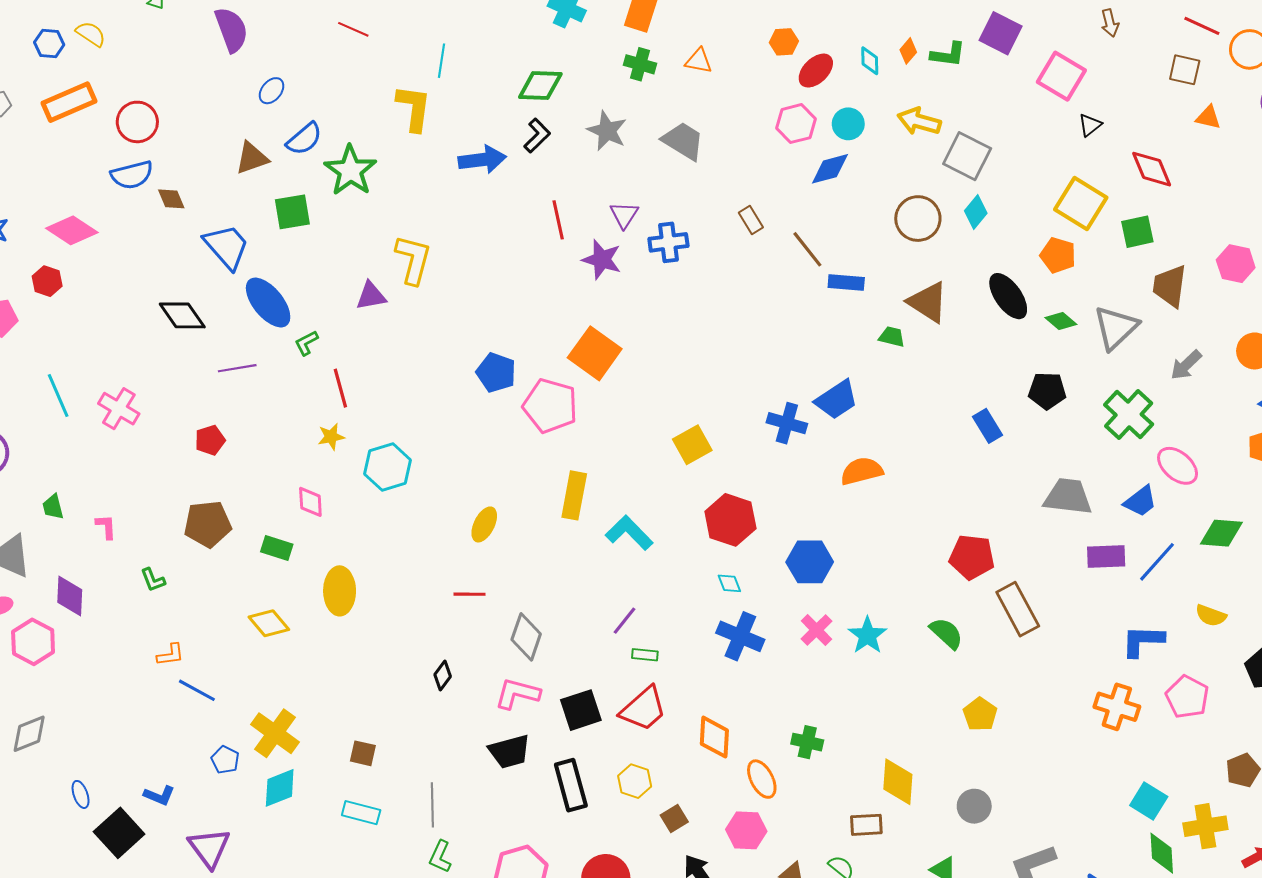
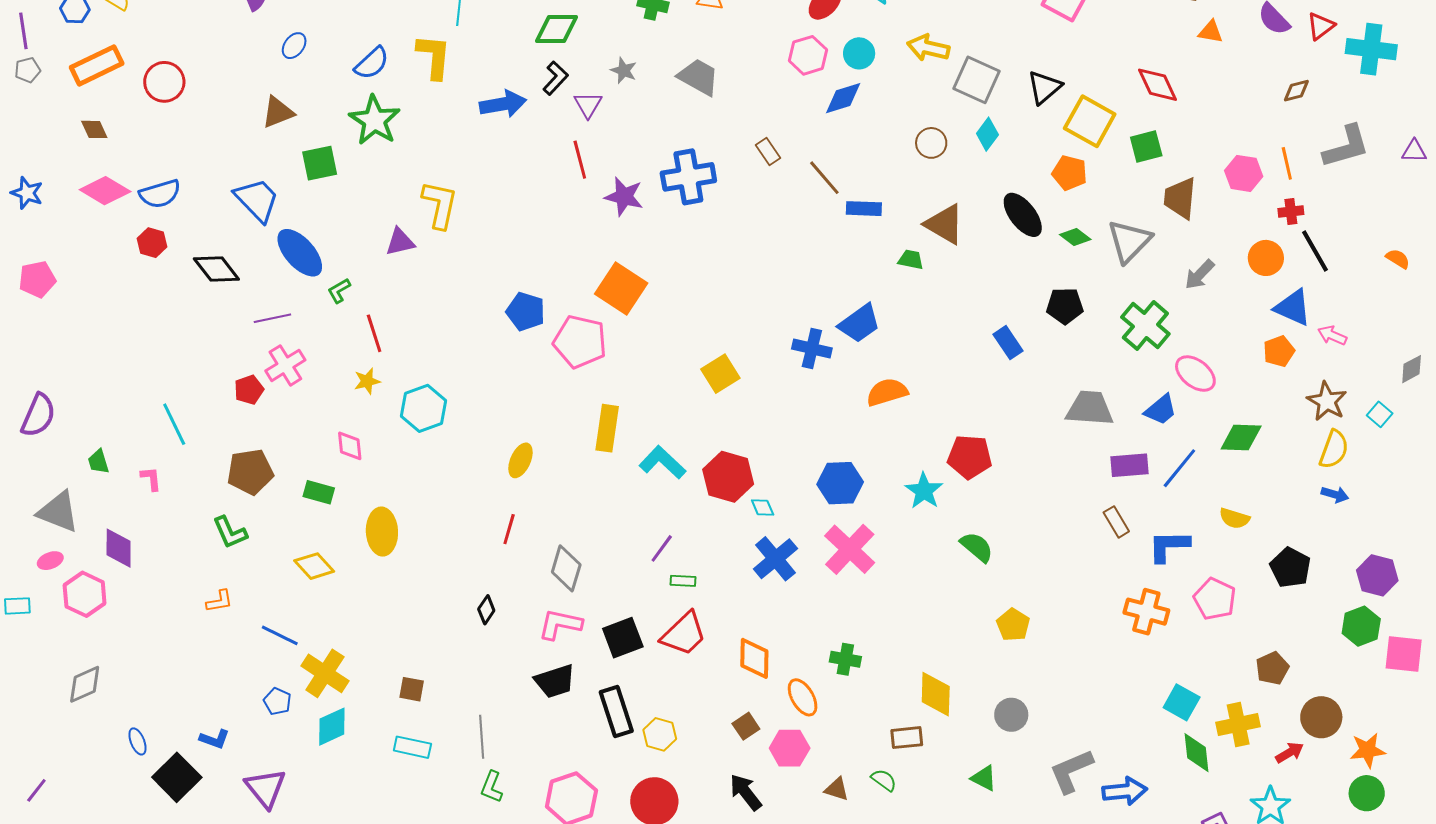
black triangle: (1090, 125) -> (1044, 87), moved, size x1.5
gray star: (607, 131) -> (624, 70), size x0.7
blue semicircle: (304, 139) -> (372, 63), moved
blue semicircle: (132, 175) -> (160, 194), moved
brown diamond: (171, 199) -> (94, 129), moved
purple triangle: (624, 215) -> (588, 105), moved
brown circle: (918, 219) -> (931, 143), size x0.7
blue cross: (668, 242) -> (688, 177), size x1.4
red hexagon: (47, 281) -> (152, 243), moved
cyan line: (58, 395) -> (174, 424), moved
pink cross: (119, 409) -> (285, 365), moved, turned 30
red hexagon: (730, 520) -> (728, 477), moved
red pentagon: (972, 557) -> (970, 457), moved
green L-shape: (153, 580) -> (230, 532), moved, size x1.4
red line: (469, 594) -> (509, 529), turned -72
brown rectangle: (1018, 609) -> (1116, 522), moved, size x0.6
pink cross: (817, 630) -> (850, 549), size x1.6
cyan star: (867, 635) -> (924, 491), moved
blue cross: (740, 636) -> (775, 559), turned 30
blue line: (197, 690) -> (280, 635), moved
yellow hexagon: (635, 781) -> (660, 734), moved
brown square: (674, 819) -> (746, 726), moved

